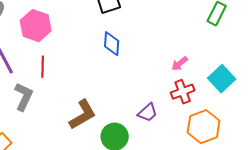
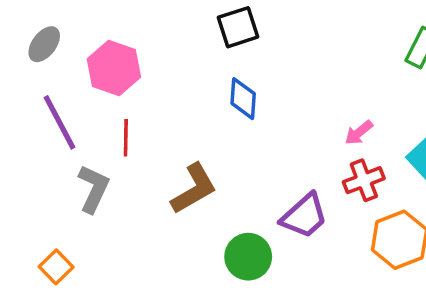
purple trapezoid: (148, 113) -> (304, 216), size x1.4
brown L-shape: (83, 115) -> (194, 189), moved

